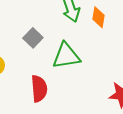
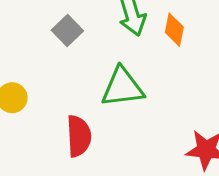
gray square: (33, 38) -> (67, 30), moved

